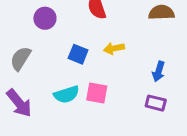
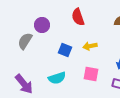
gray semicircle: (21, 58) -> (25, 41), moved
pink square: (97, 93) -> (91, 74), moved

